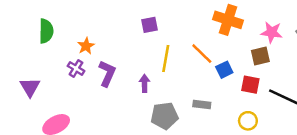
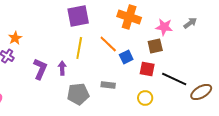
purple square: (150, 25) -> (78, 16), moved, size x1.6
purple L-shape: (107, 73) -> (40, 69), moved

